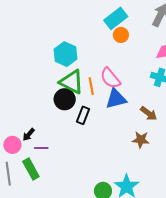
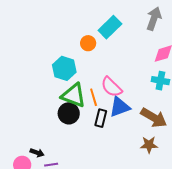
orange circle: (121, 35) -> (88, 43), moved
brown arrow: (149, 113) -> (154, 118), size x1.5
black rectangle: (83, 115) -> (101, 118), moved
black arrow: (29, 135) -> (37, 153), turned -104

